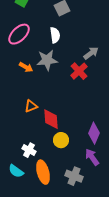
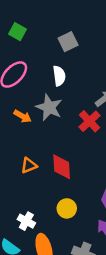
gray star: (47, 60) -> (49, 107), turned 30
red diamond: (51, 119) -> (62, 167), moved

